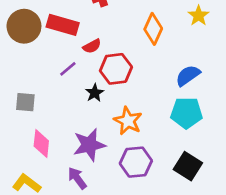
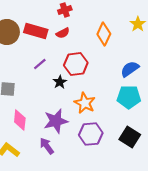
red semicircle: (92, 46) -> (63, 33), moved

